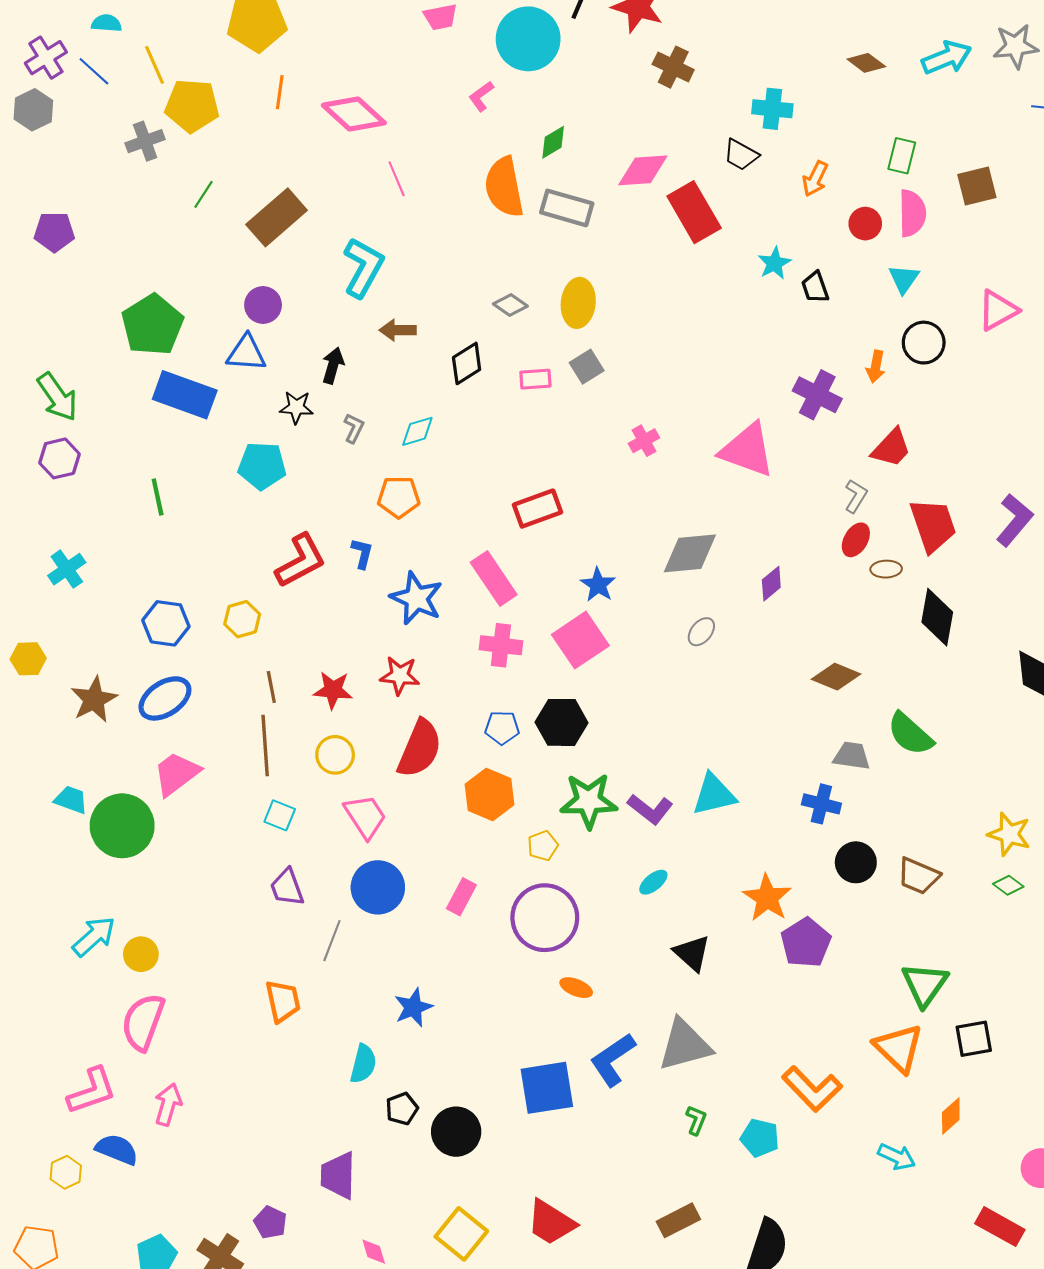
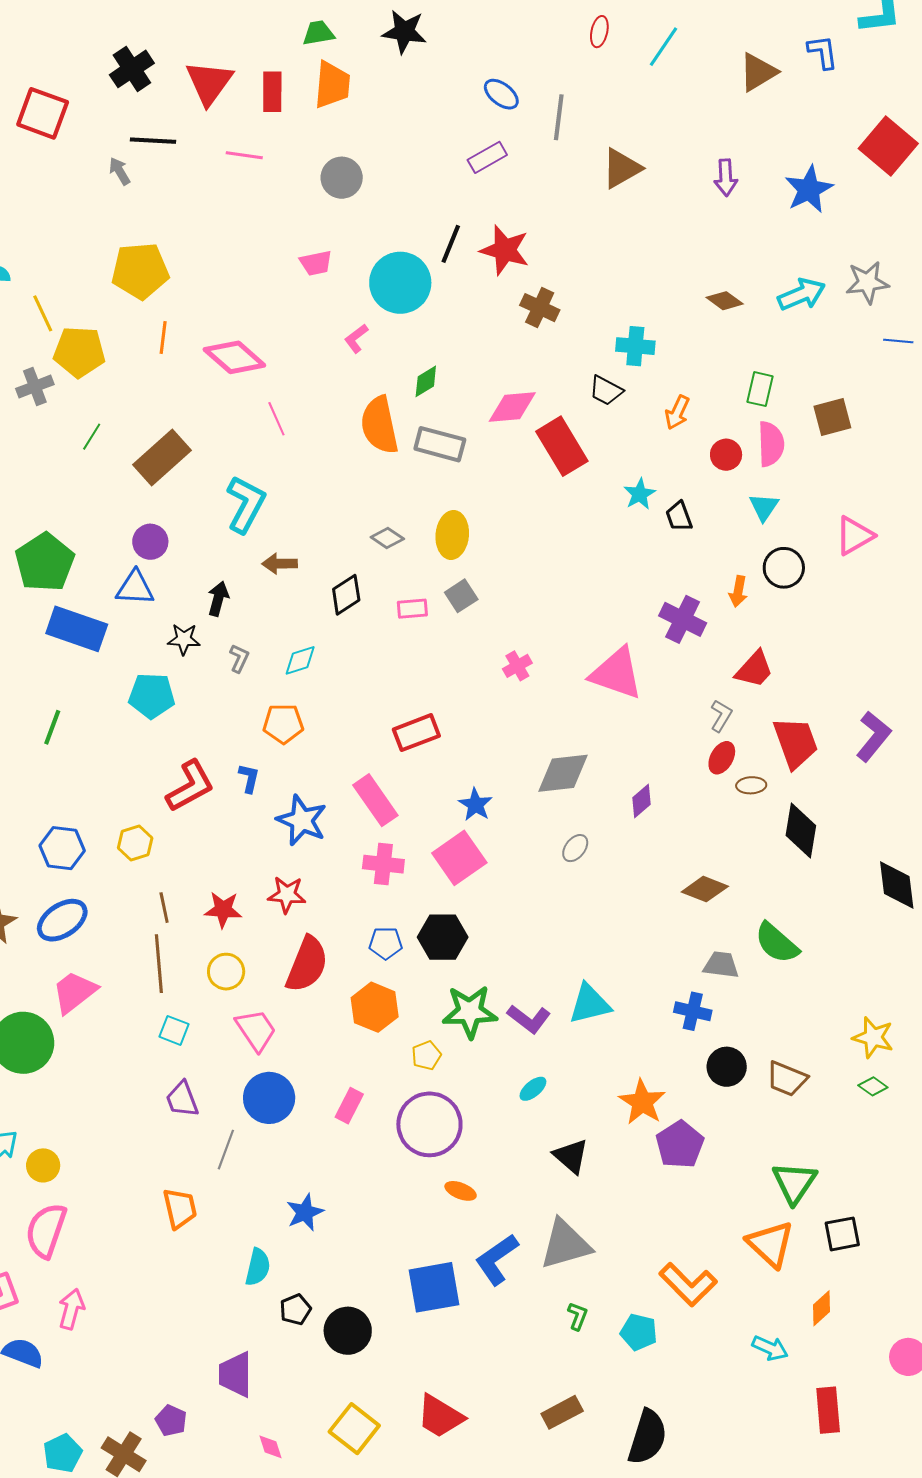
green line: (158, 497) -> (52, 727), turned 33
red rectangle: (1000, 1227) -> (828, 1410), moved, turned 57

